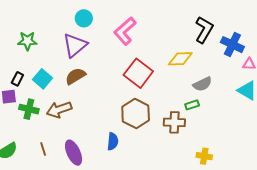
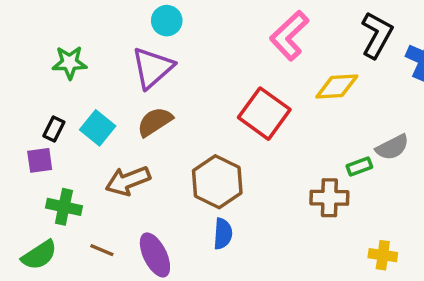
pink L-shape: (125, 31) -> (289, 36), moved
gray semicircle: (202, 84) -> (392, 147), moved
green cross: (29, 109) -> (64, 207), moved
brown hexagon: (136, 113) -> (217, 182), moved
brown line: (43, 149) -> (102, 250), turned -48

